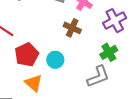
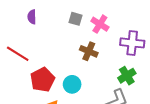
purple cross: (115, 21) -> (132, 43), turned 35

